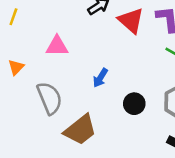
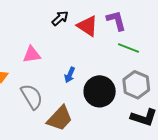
black circle: (134, 104) -> (100, 91), size x1.8

